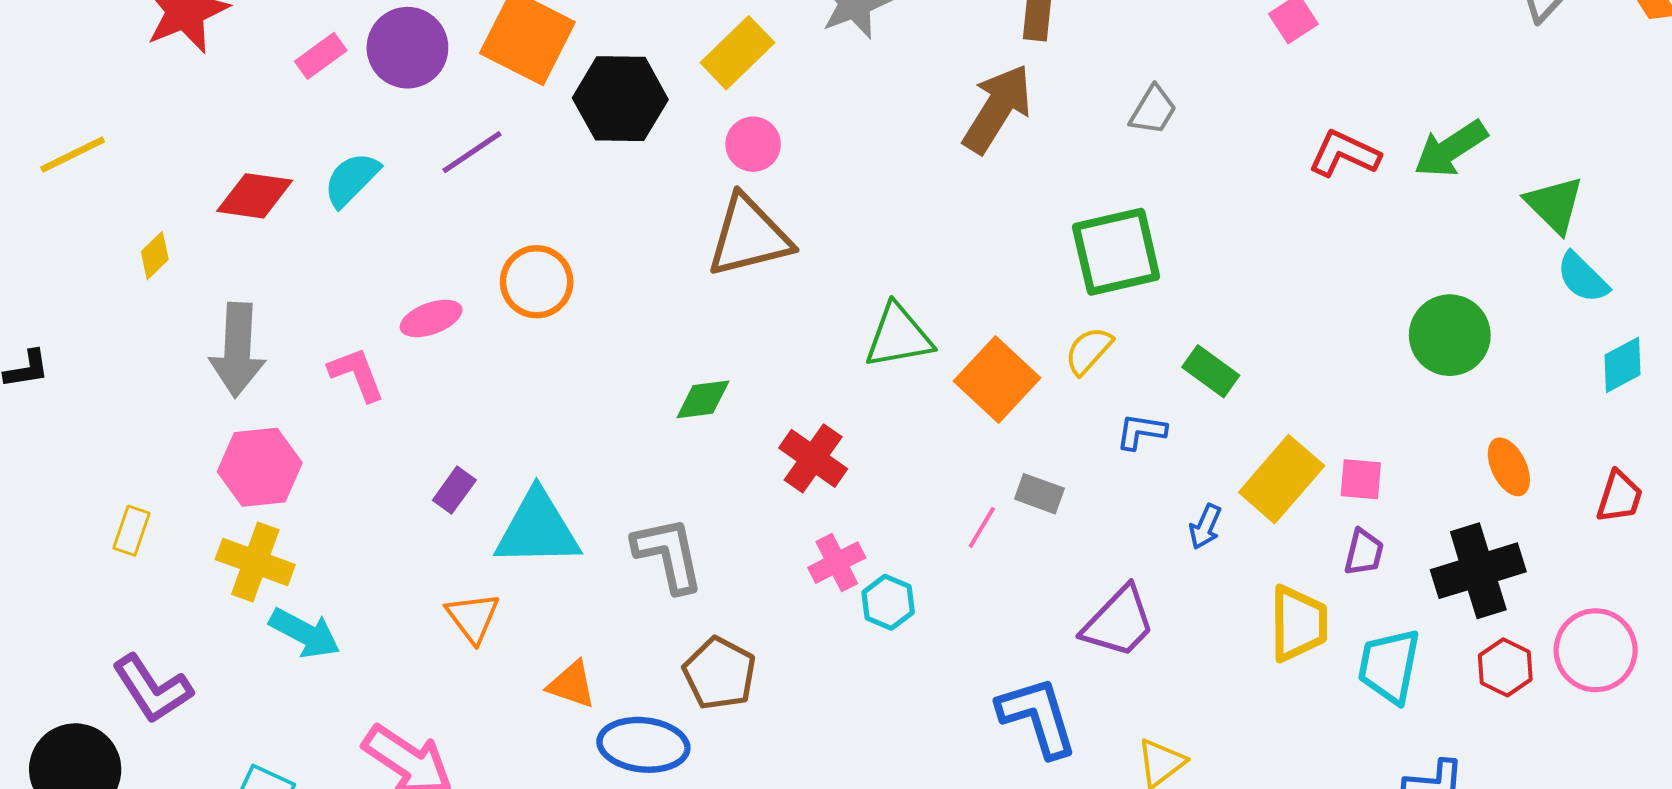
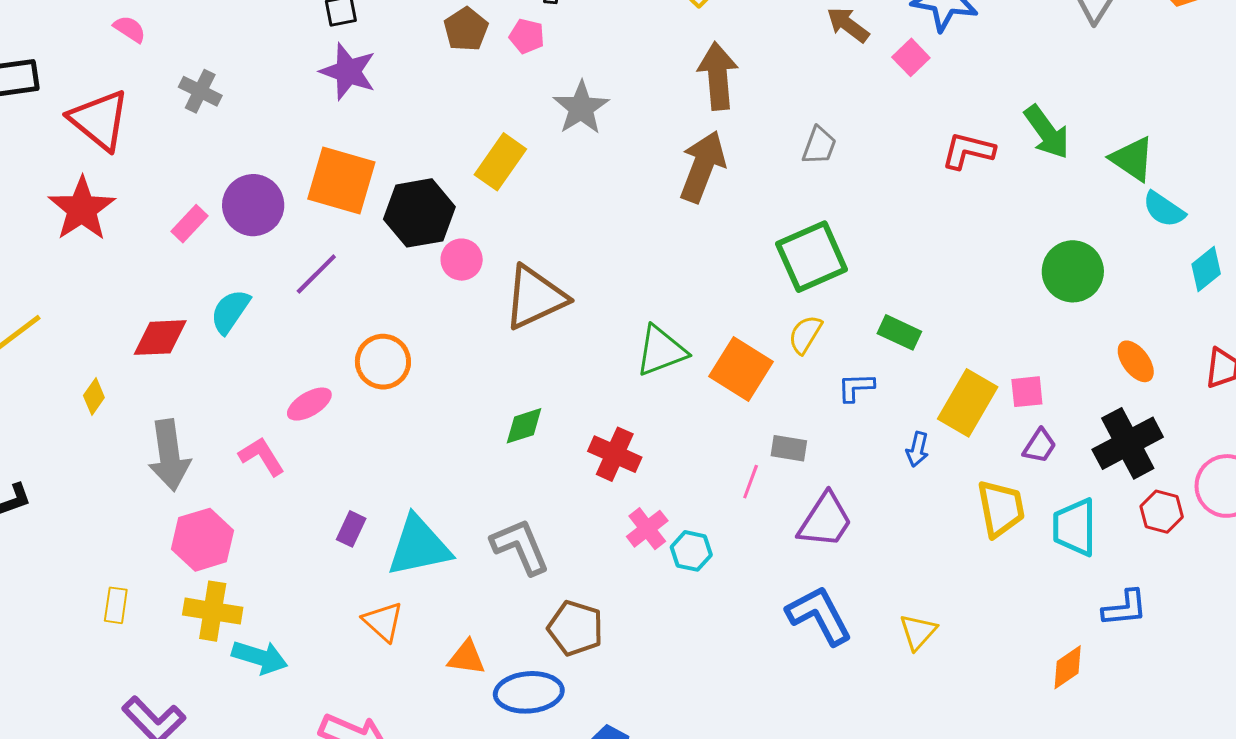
pink circle: (753, 144) -> (462, 260), moved
green arrow: (1450, 149) -> (1047, 132), turned -82
purple trapezoid: (1364, 552) -> (1040, 446), turned 30
purple trapezoid: (1119, 622) -> (825, 520), moved

